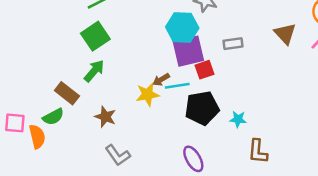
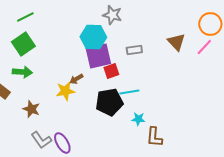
green arrow: (94, 71) -> (22, 72), turned 54
cyan line: (177, 86) -> (129, 92), moved
cyan star: (238, 119) -> (138, 119), moved
purple ellipse: (193, 159) -> (62, 143), moved

